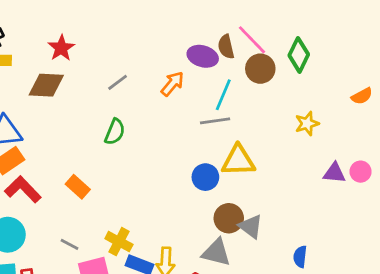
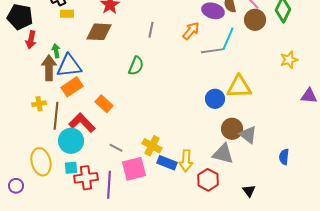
gray line: (118, 82) -> (151, 30), turned -42
gray line: (215, 121) -> (212, 51), moved
green semicircle: (115, 132) -> (136, 66), moved
orange rectangle: (78, 187) -> (104, 104), moved
red L-shape: (23, 189) -> (82, 123), moved

